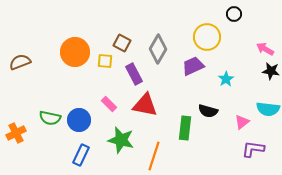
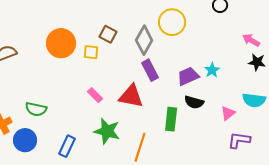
yellow circle: (207, 37) -> (172, 22), moved
purple trapezoid: (193, 66) -> (188, 76), moved
purple rectangle: (134, 74) -> (150, 70), moved
blue circle: (79, 120) -> (25, 140), moved

